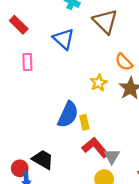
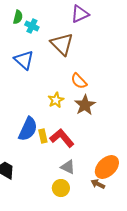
red L-shape: (95, 147) -> (62, 138), moved
gray triangle: (112, 156) -> (68, 167), turned -35

